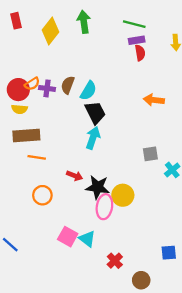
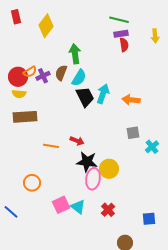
green arrow: (84, 22) -> (75, 54), moved
purple cross: (47, 88) -> (43, 76), turned -32
orange arrow: (154, 100) -> (131, 100), moved
cyan arrow: (93, 138) -> (103, 94), moved
orange line: (37, 157) -> (51, 146), moved
red arrow: (75, 176) -> (77, 141), moved
orange circle: (42, 195) -> (32, 183), moved
pink square: (68, 237) -> (61, 205), turned 36
red cross: (115, 261) -> (108, 210), moved

